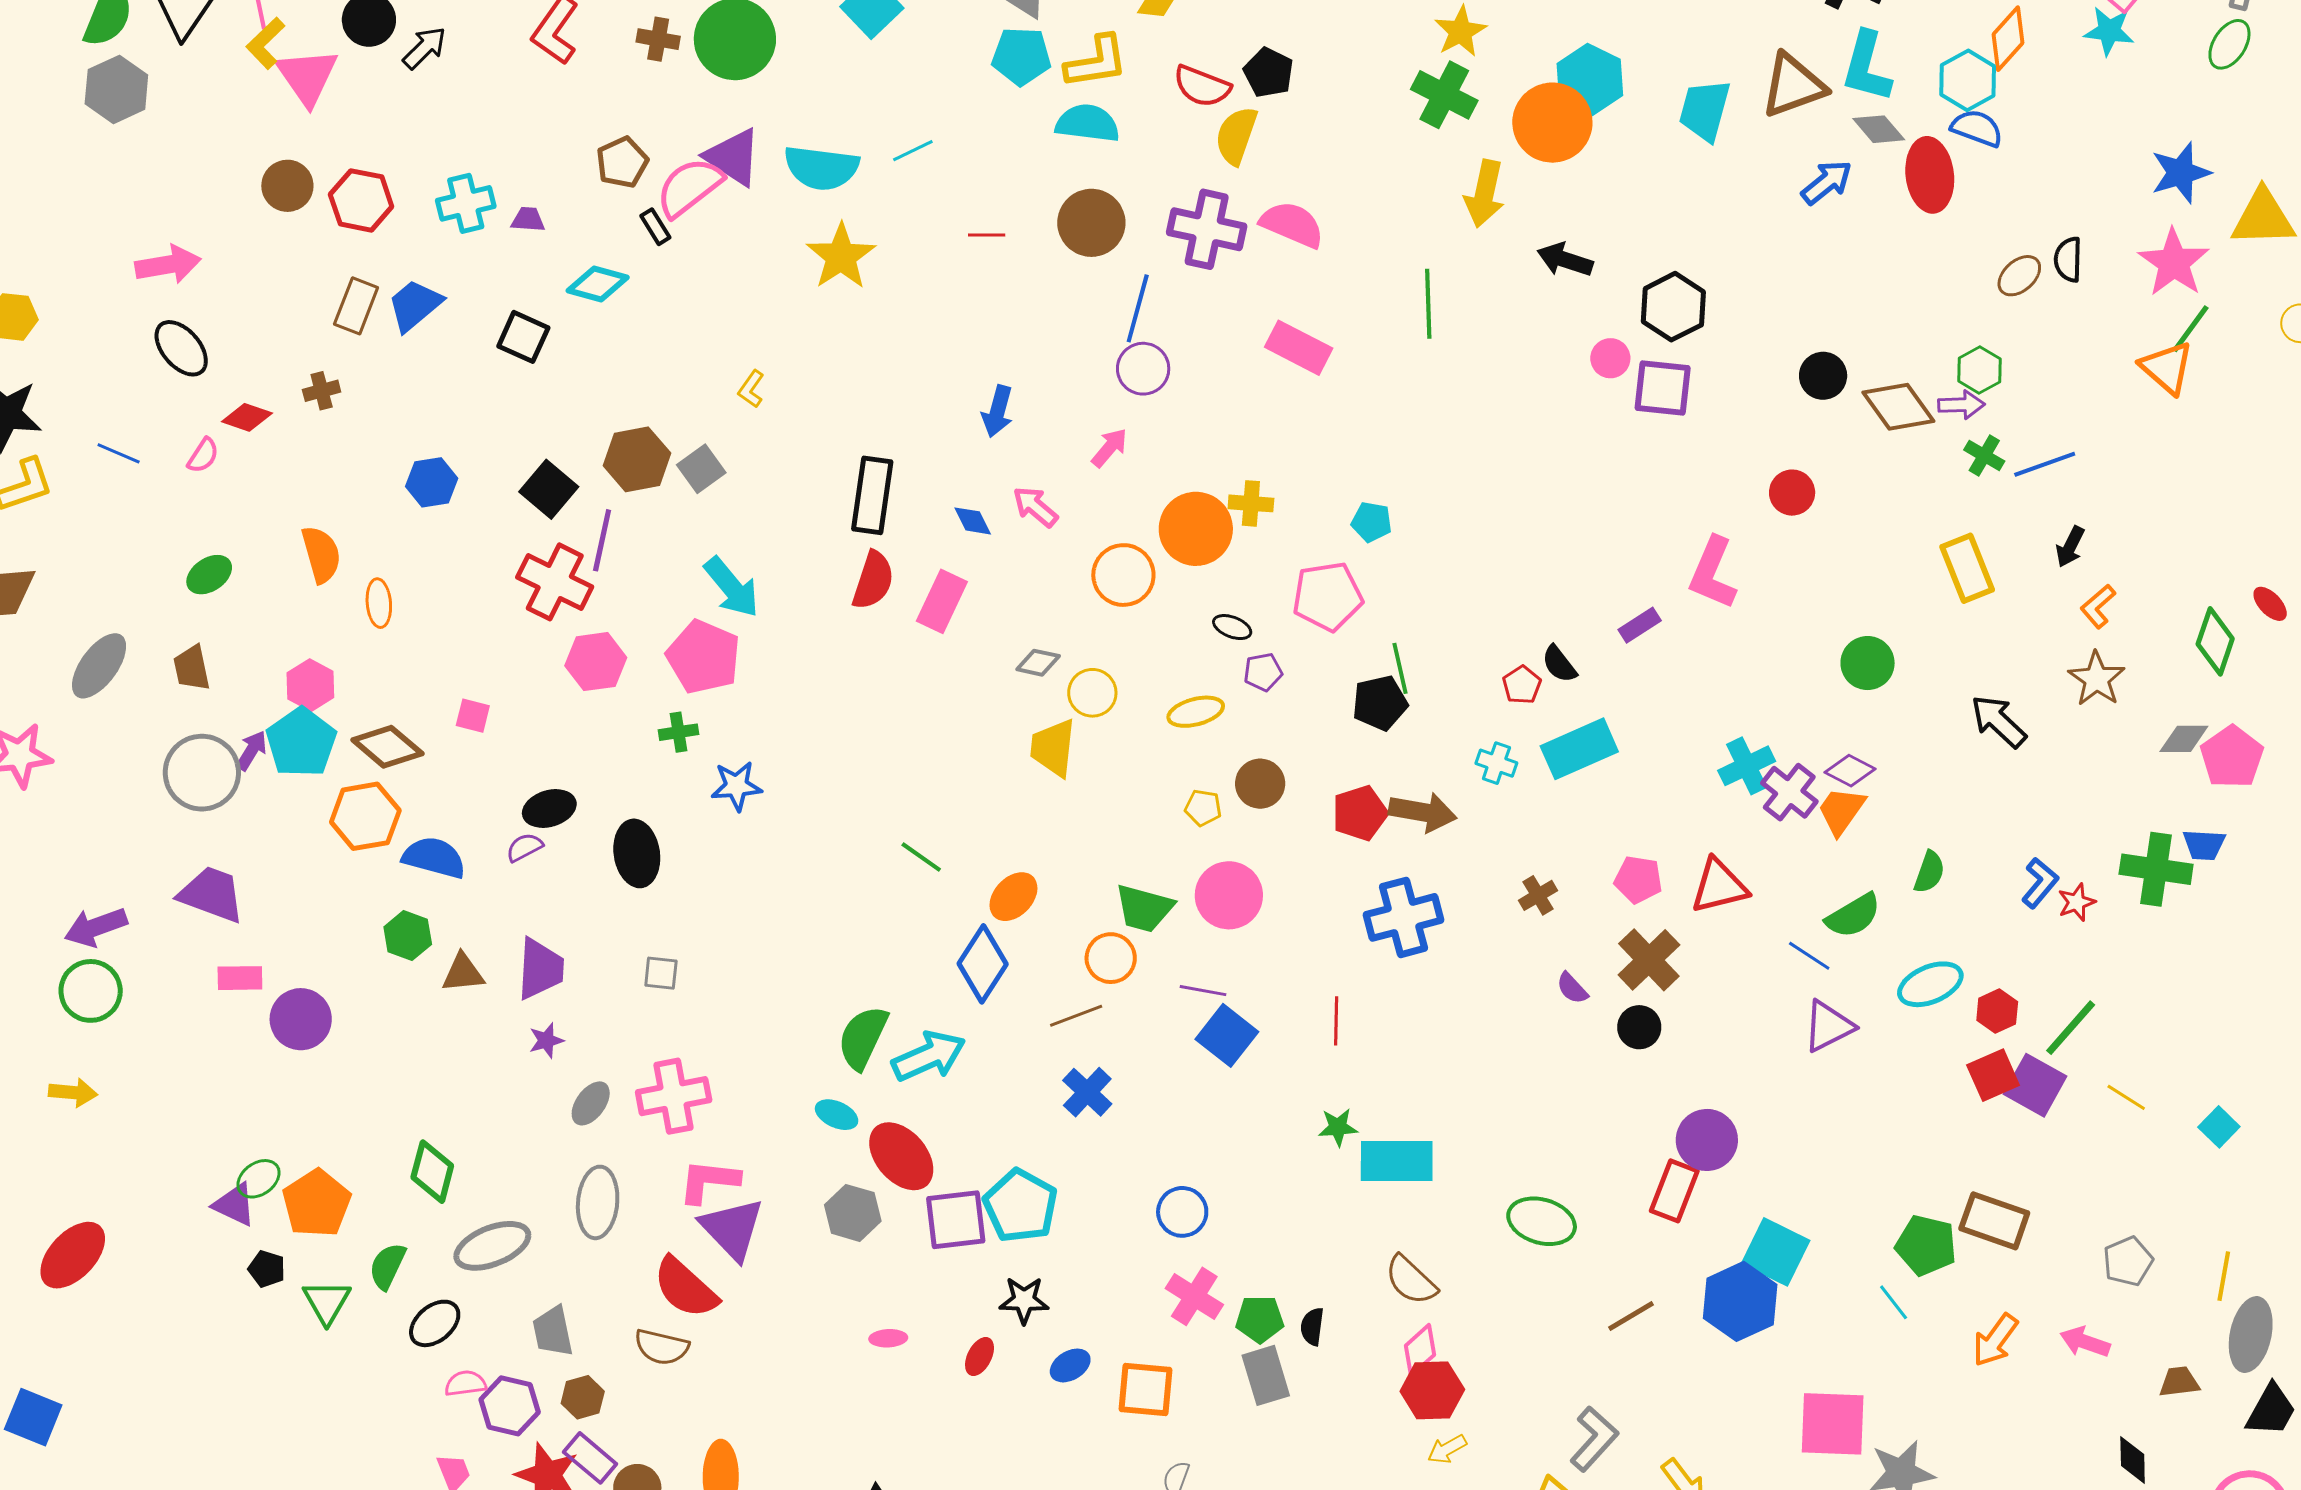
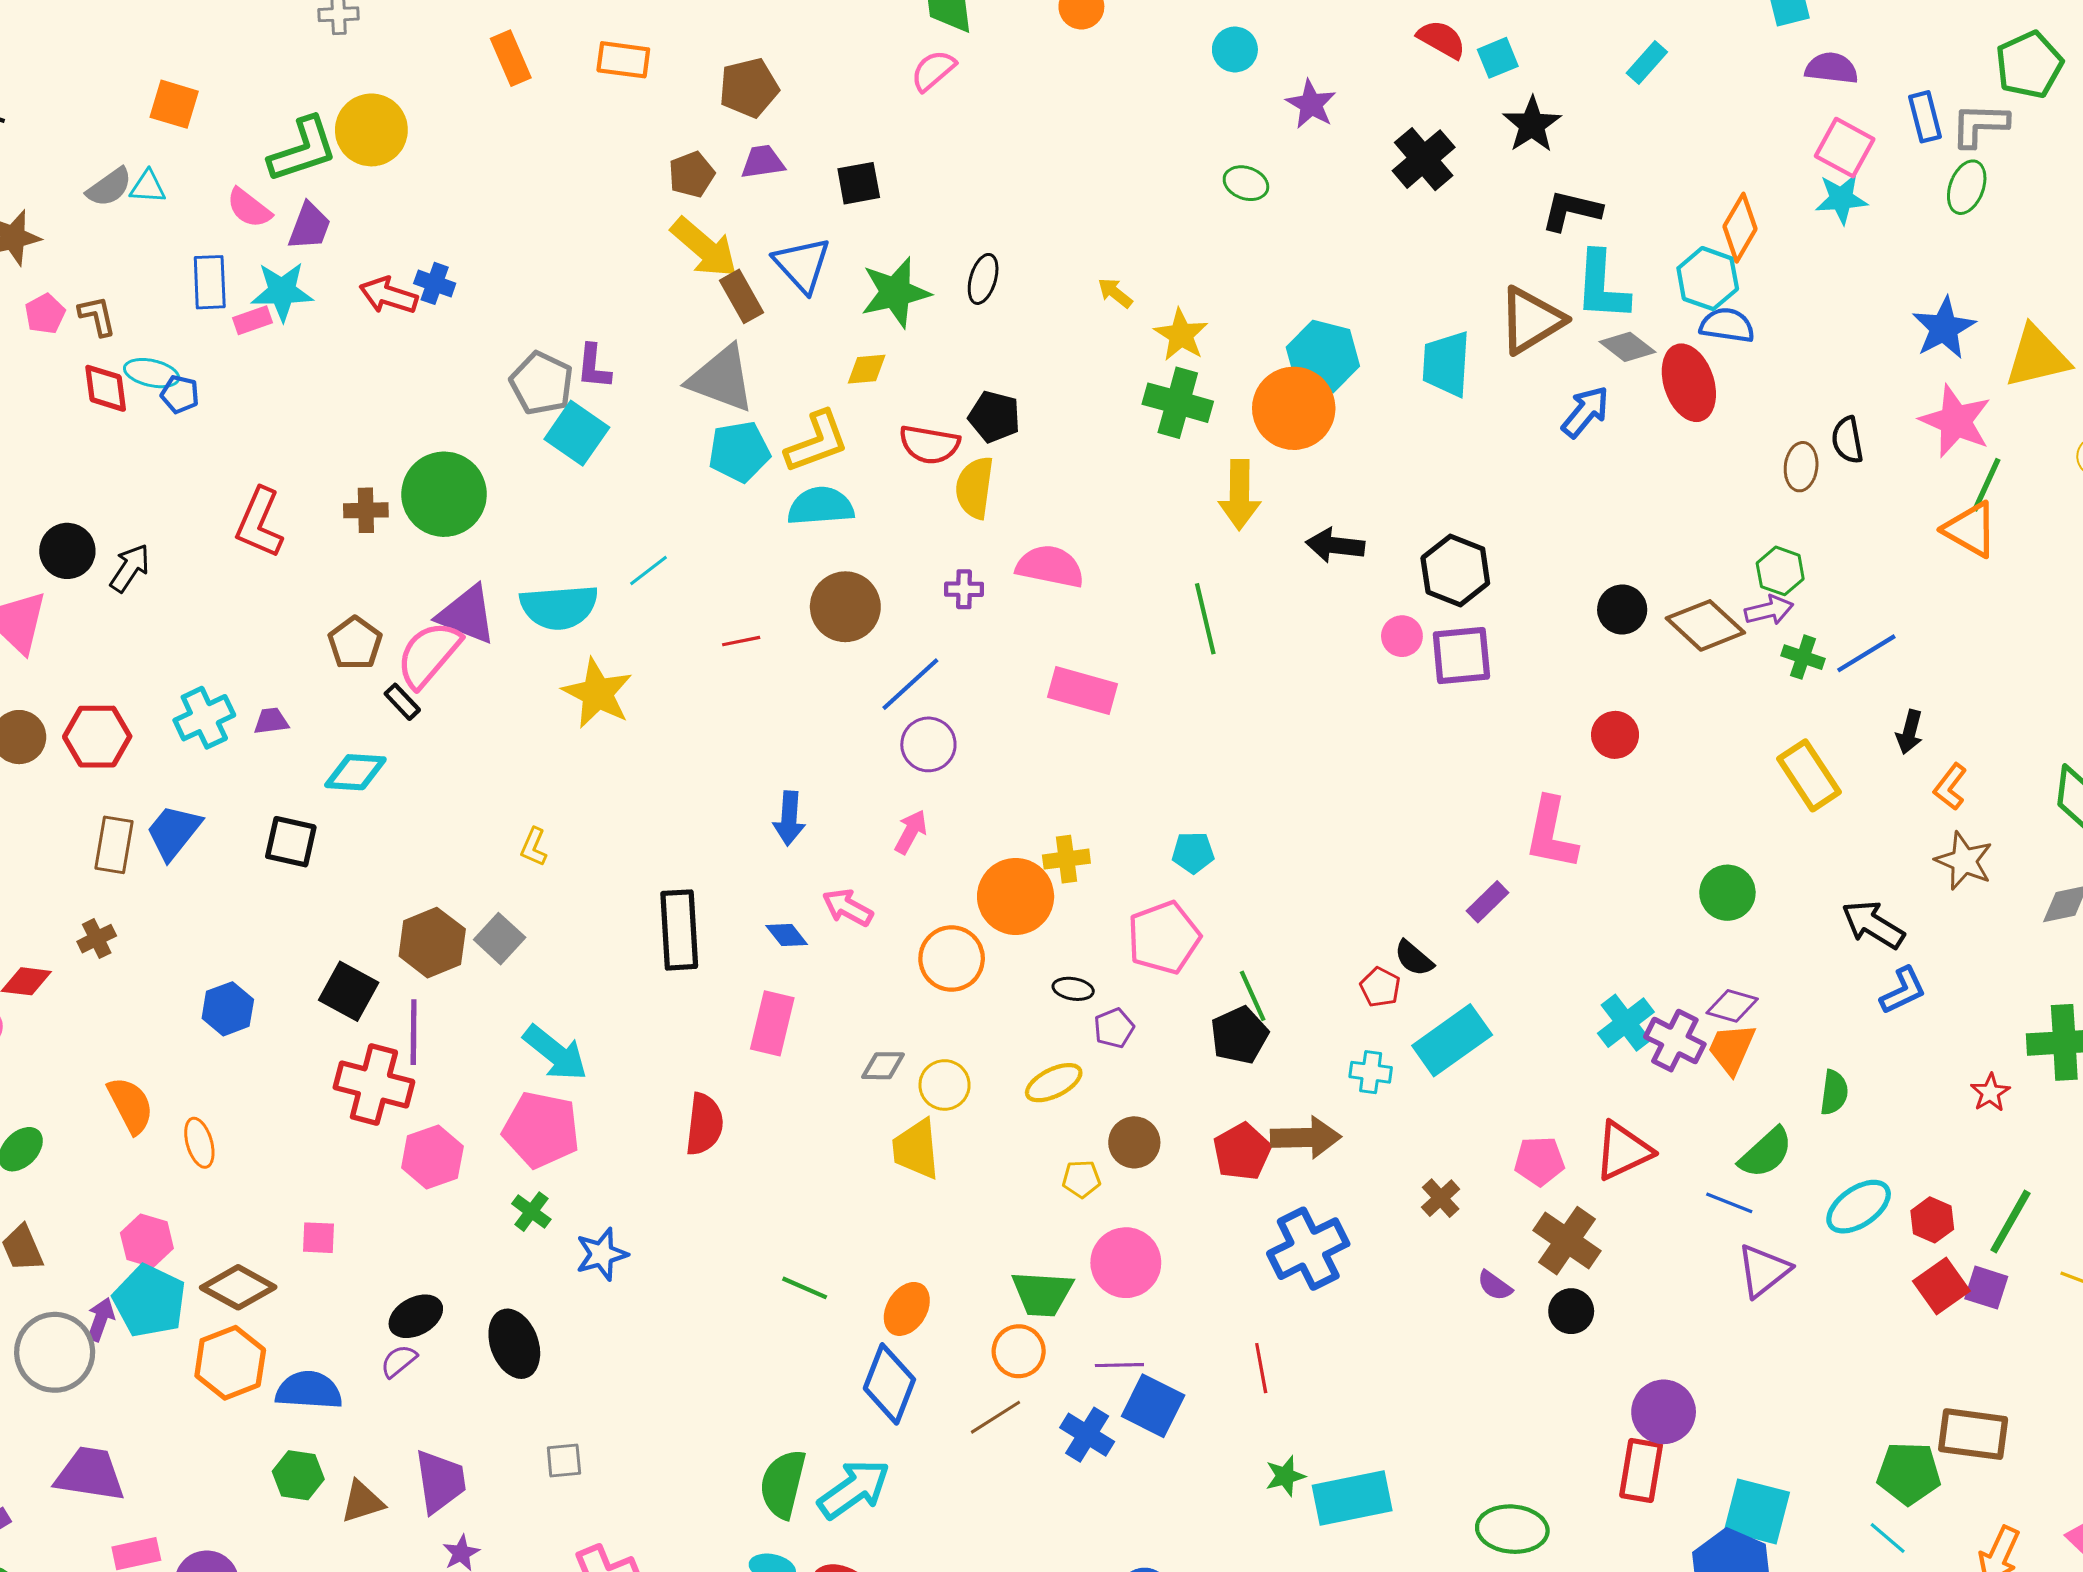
purple cross: (1207, 229) -> (964, 589), size x0.5
brown ellipse: (2019, 276) -> (1801, 467), turned -30
blue line: (1138, 308) -> (910, 684), turned 44
red semicircle: (873, 580) -> (704, 1124), moved
green cross: (679, 732) -> (531, 1212), turned -33
blue L-shape: (2040, 883) -> (1903, 991), moved, turned 36
purple square: (2035, 1085) -> (1986, 1288), size x0.7
blue cross: (1087, 1092) -> (1087, 1435), moved

